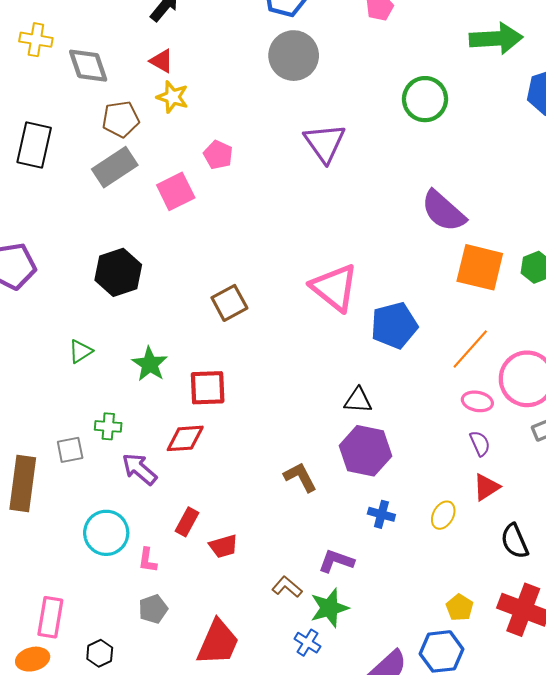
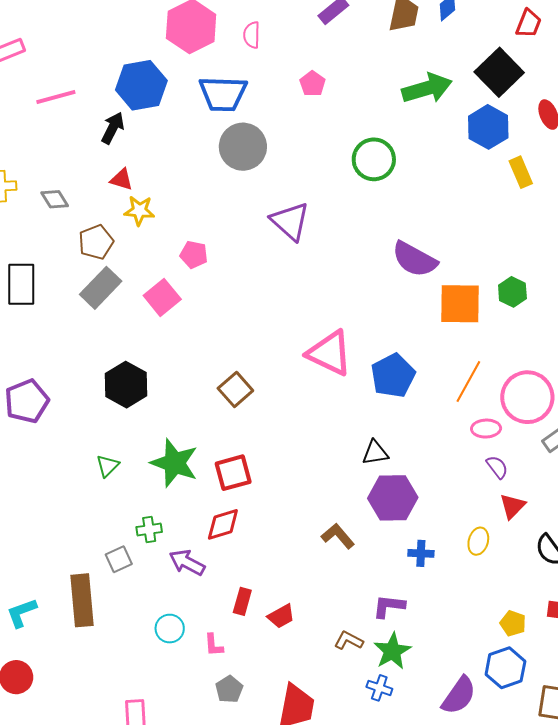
gray diamond: (88, 66) -> (55, 199), size x0.7
green star: (150, 364) -> (174, 463), size x1.4
cyan circle: (106, 533) -> (170, 629), size x0.7

